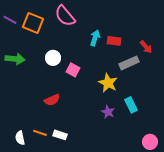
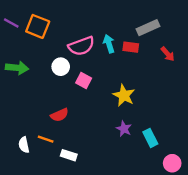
pink semicircle: (65, 16) -> (81, 46), moved, turned -70
cyan arrow: (95, 38) -> (109, 44), turned -35
gray rectangle: (129, 63) -> (148, 28), moved
cyan rectangle: (131, 105) -> (150, 138), moved
orange line: (40, 133) -> (46, 139), moved
white semicircle: (20, 138) -> (24, 145), moved

